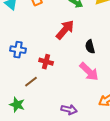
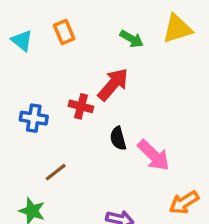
black semicircle: (90, 47) -> (118, 138), moved
red cross: (46, 62) -> (81, 106), moved

